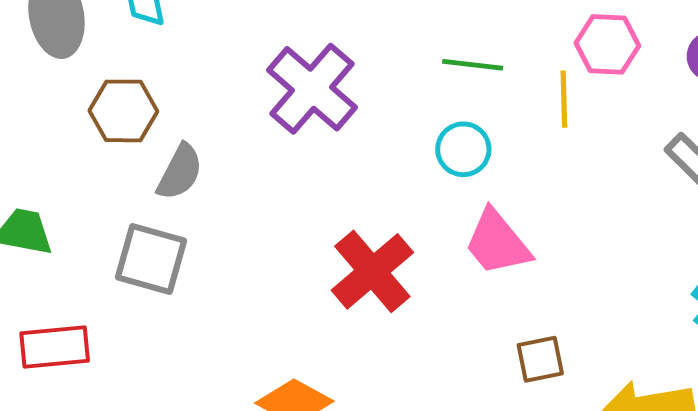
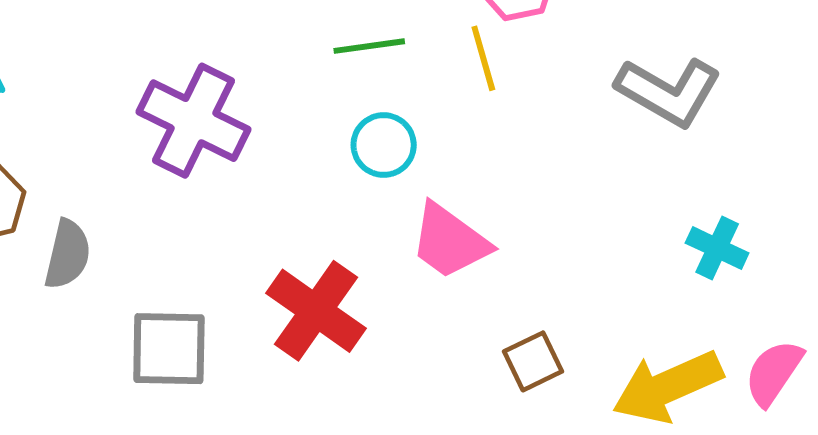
gray square: (151, 259) -> (169, 349), moved

